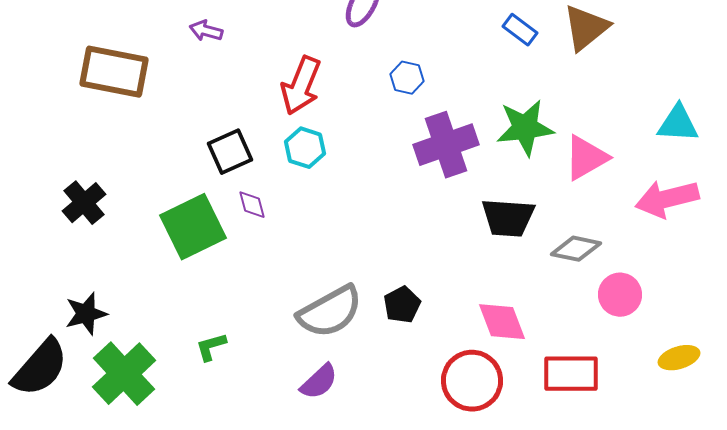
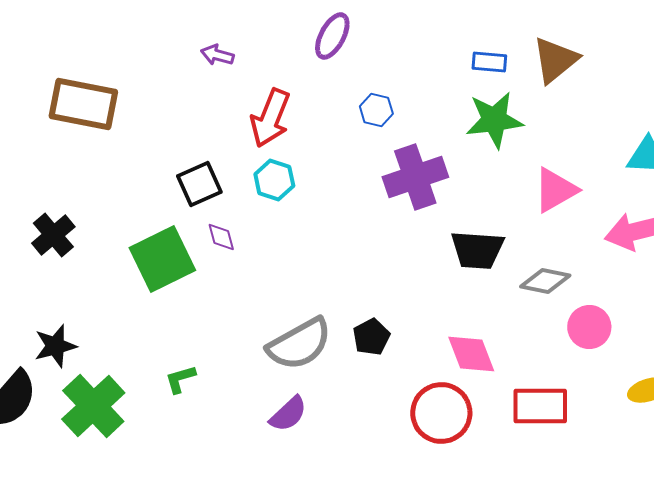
blue rectangle: (520, 30) -> (489, 62), turned -32
purple arrow: (206, 31) -> (217, 55), moved
green star: (525, 128) -> (494, 120), moved

